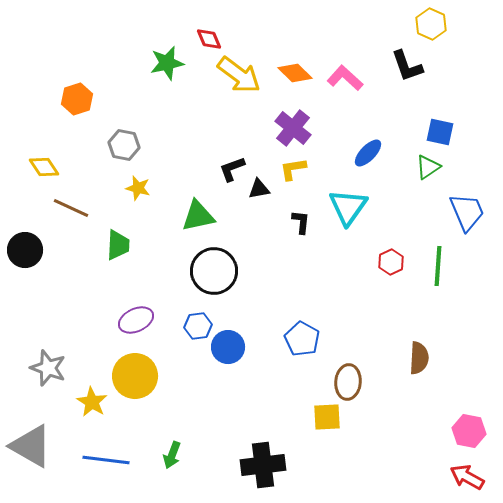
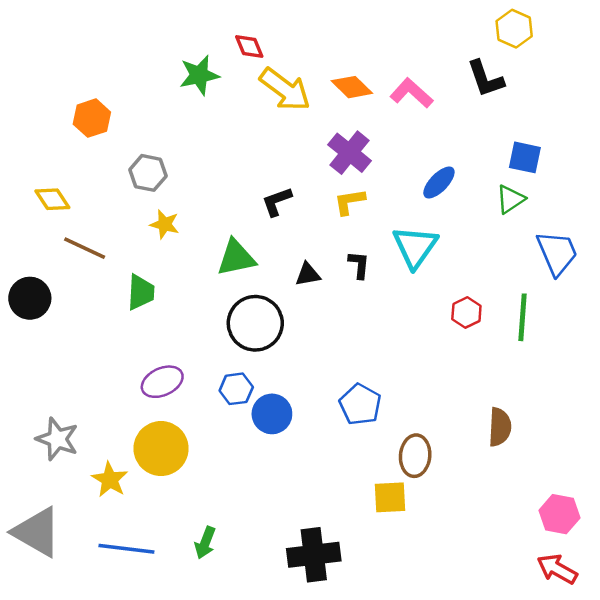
black triangle: (259, 189) -> (308, 274), moved

